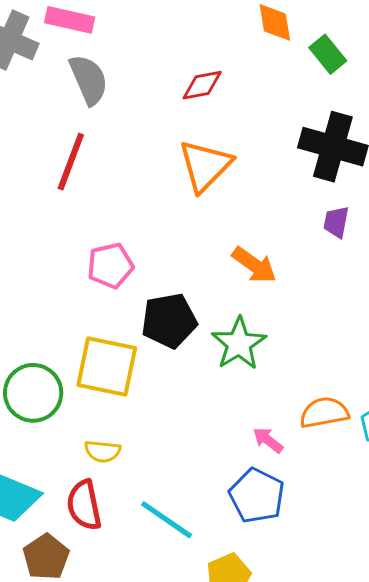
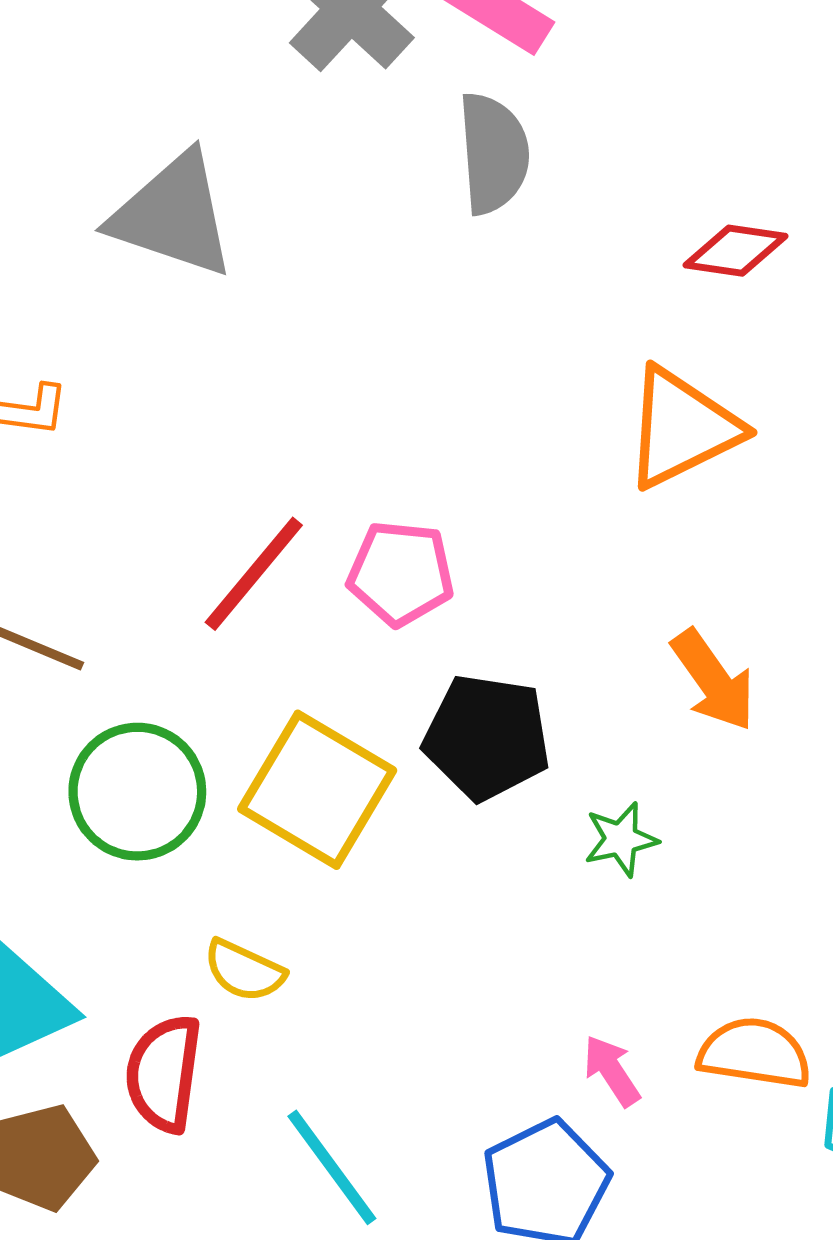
red line: (71, 162) -> (254, 574), moved
green star: (239, 344) -> (621, 839), size x0.6

